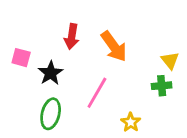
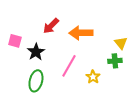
red arrow: (72, 37) -> (51, 26), turned 36
orange arrow: (114, 46) -> (81, 33), turned 125
yellow star: (131, 122) -> (93, 77), moved

